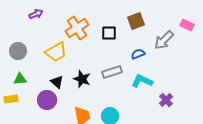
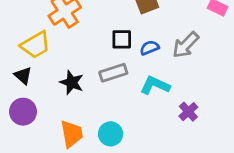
black square: (109, 33) -> (122, 39), moved
gray arrow: (164, 40) -> (186, 45), moved
black triangle: (57, 82) -> (23, 75), moved

